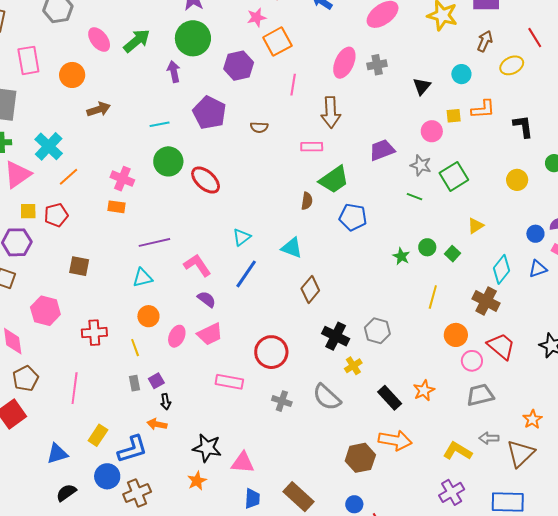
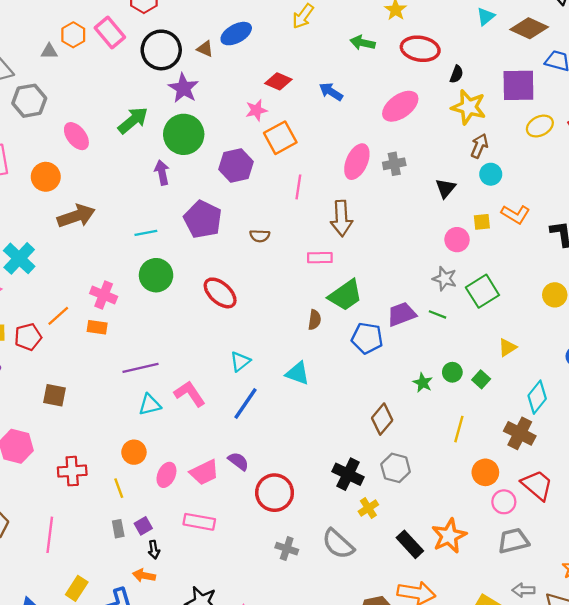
green arrow: (137, 41) -> (133, 120), moved
brown arrow: (485, 41) -> (479, 146), moved
yellow ellipse: (512, 65) -> (540, 126), moved
brown arrow: (99, 109) -> (76, 216), size x1.4
orange L-shape: (483, 109) -> (516, 214), turned 35
purple trapezoid: (382, 150) -> (402, 314), moved
orange line: (68, 177) -> (58, 316), moved
red ellipse: (206, 180) -> (220, 293), moved
cyan triangle: (143, 278) -> (150, 405), moved
brown diamond: (310, 289) -> (382, 419), moved
purple semicircle: (207, 299) -> (238, 461), moved
pink rectangle: (229, 382) -> (199, 522), moved
orange star: (424, 390) -> (449, 536), size x1.4

